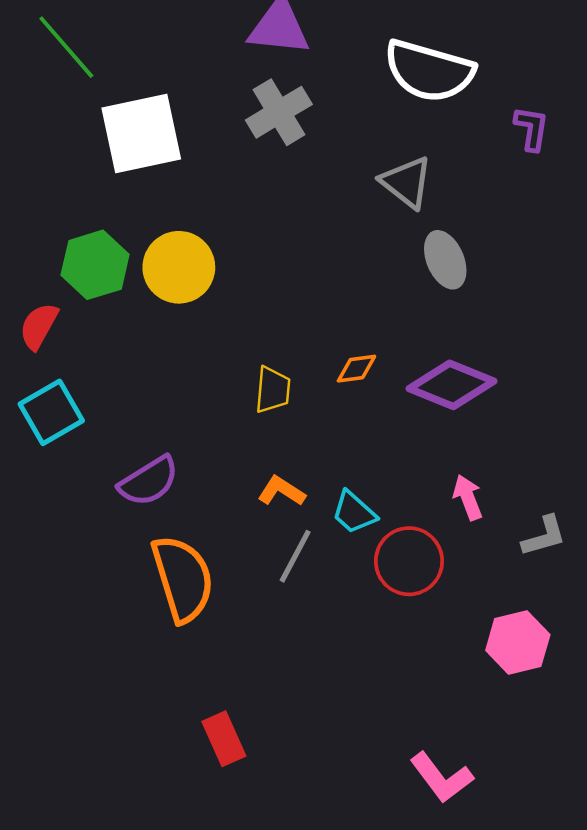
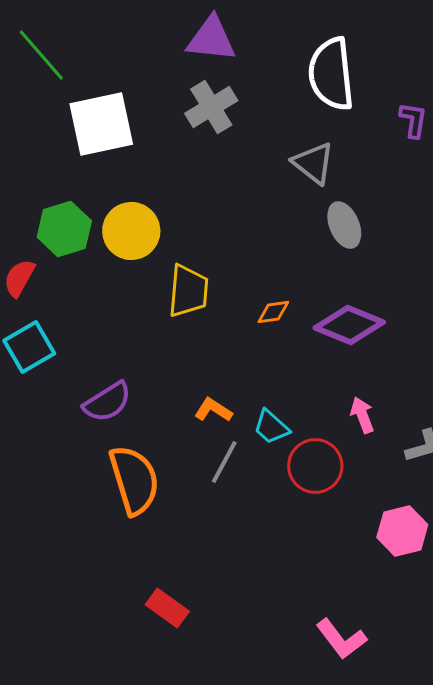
white semicircle: (429, 71) -> (331, 74), turned 68
yellow trapezoid: (273, 390) -> (188, 291), moved, size x1.4
red rectangle: (224, 739) -> (167, 608), turned -30

